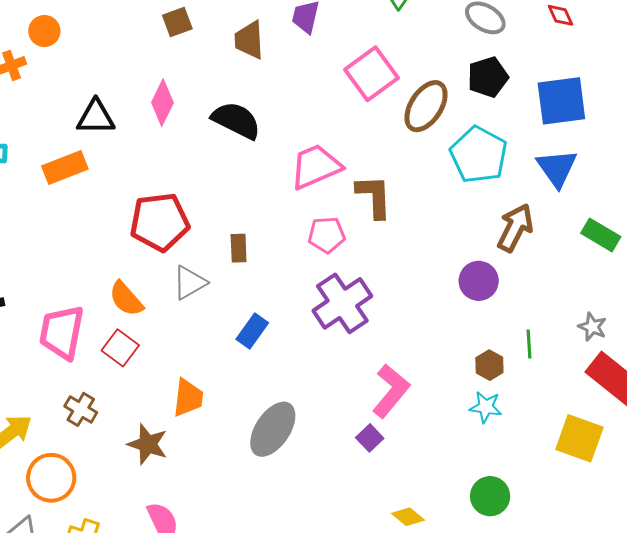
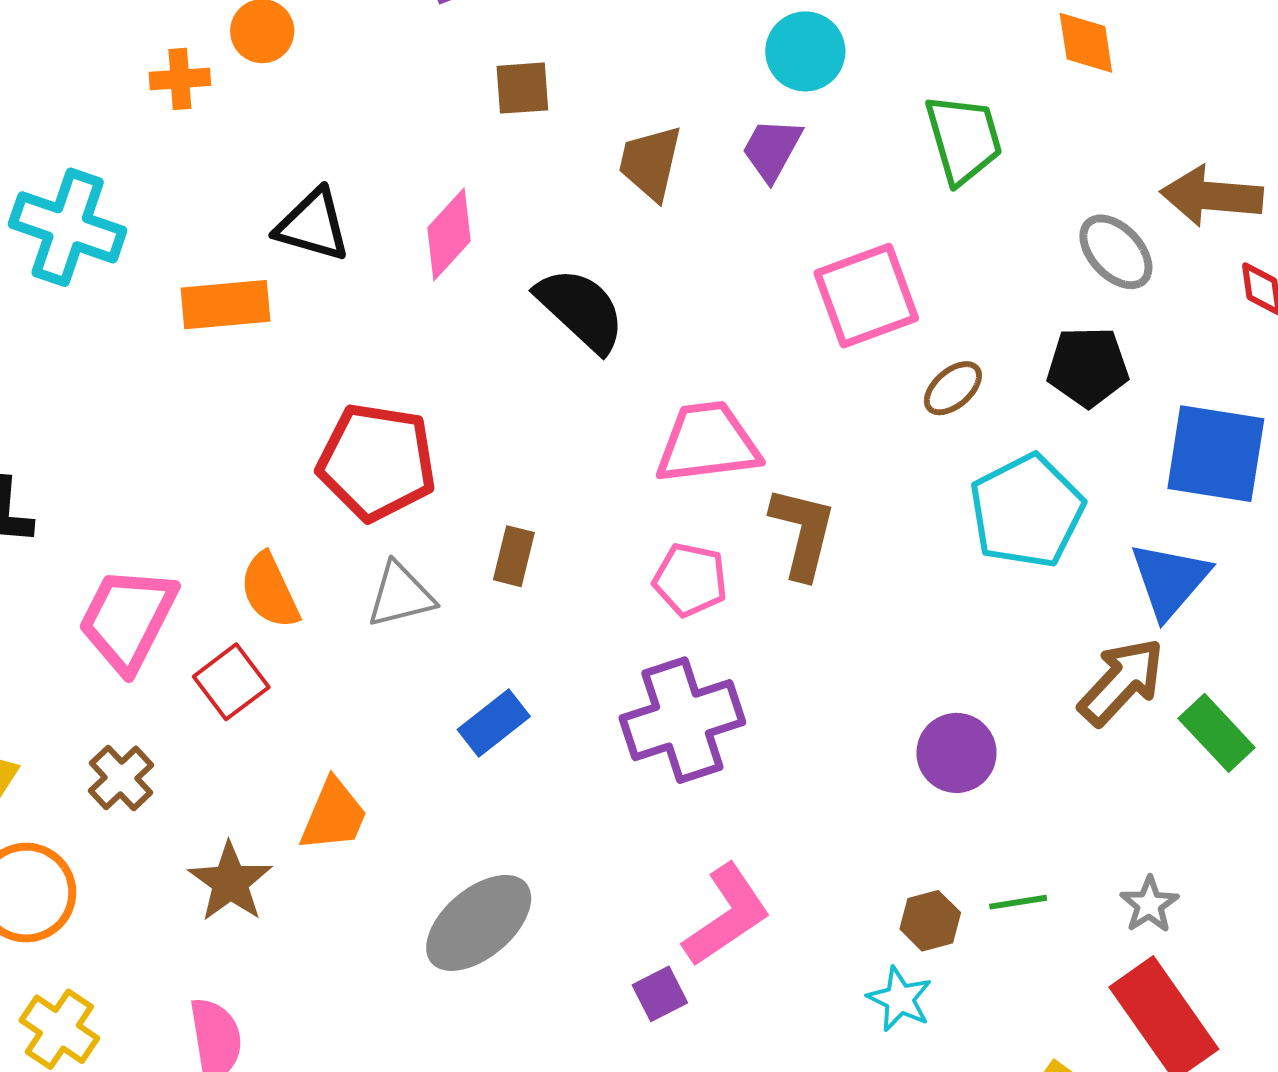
brown ellipse: (426, 106) -> (953, 388), size x0.6
brown arrow: (515, 228) -> (1121, 682), moved
green line: (529, 344) -> (1018, 902), turned 68

